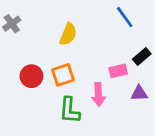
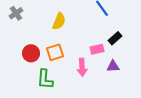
green L-shape: (70, 110) -> (45, 79), moved

